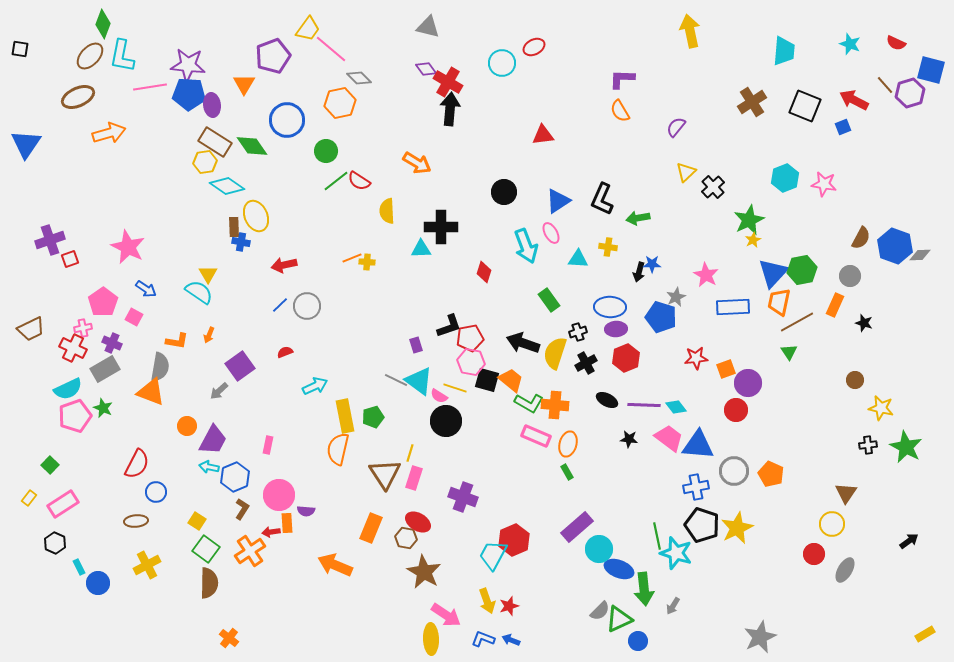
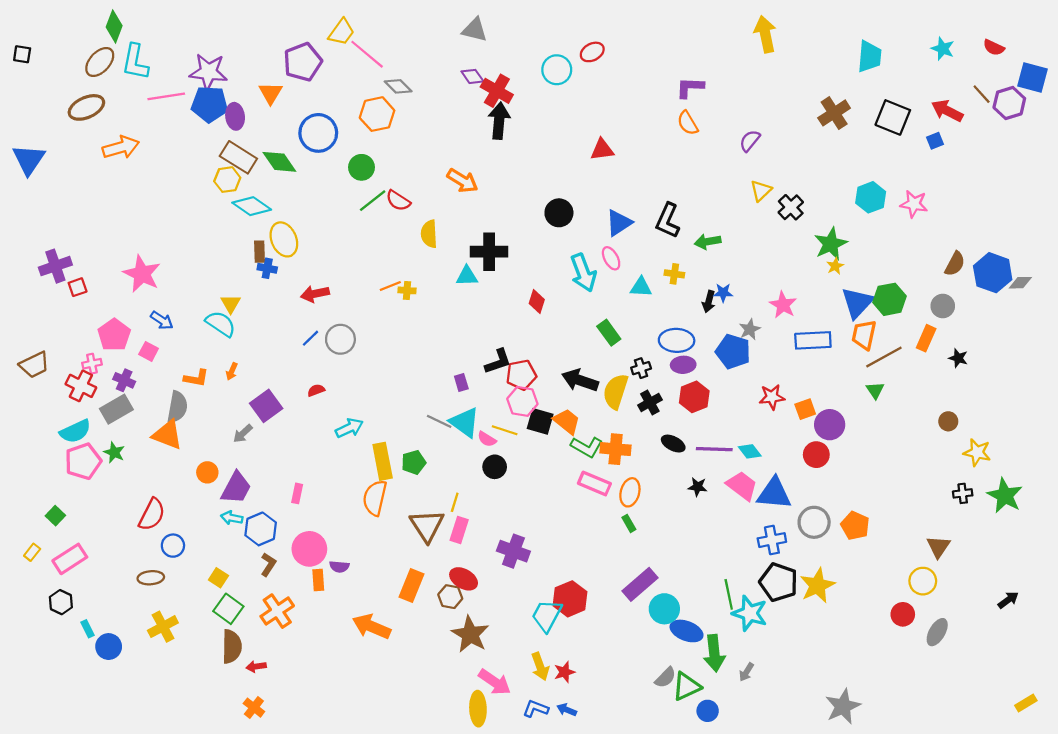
black circle: (446, 421) -> (495, 467), size x0.7
red arrow: (271, 532) -> (256, 666), moved

